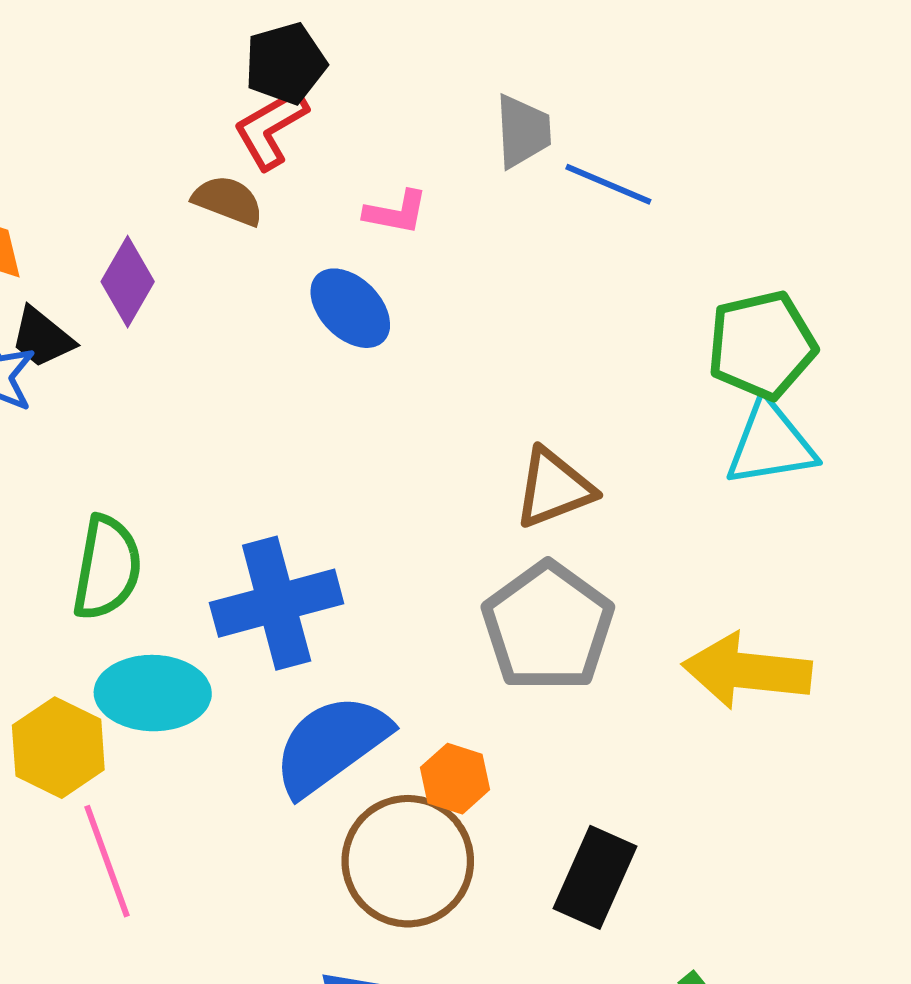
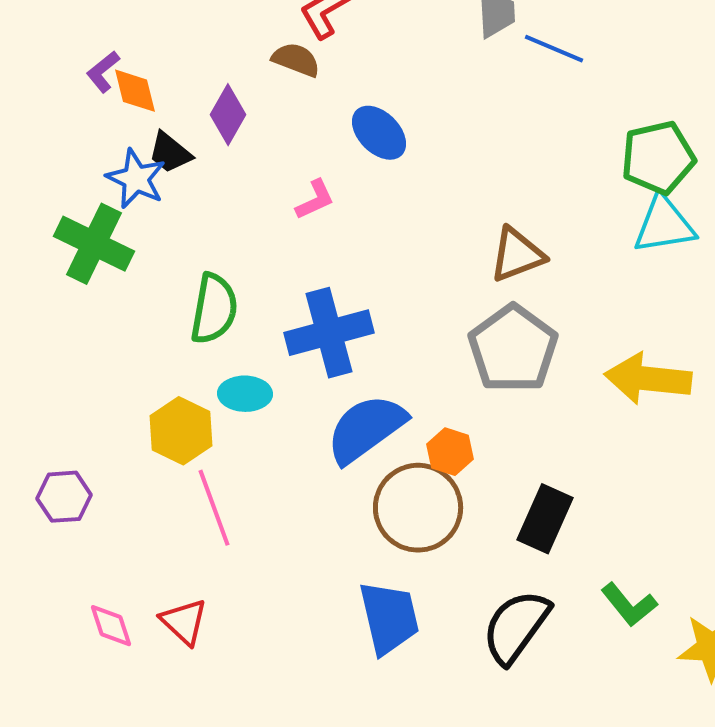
pink L-shape: (396, 212) -> (315, 200), moved, turned -36
cyan ellipse: (153, 693) -> (245, 394), size x0.7

